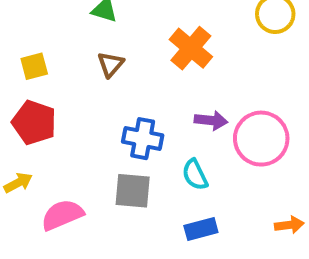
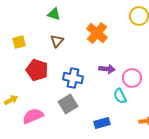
red pentagon: (34, 122) -> (37, 70), moved
pink circle: (261, 139) -> (132, 78), size x0.7
cyan semicircle: (195, 175) -> (120, 96), moved
gray square: (133, 191) -> (68, 104), turned -36

